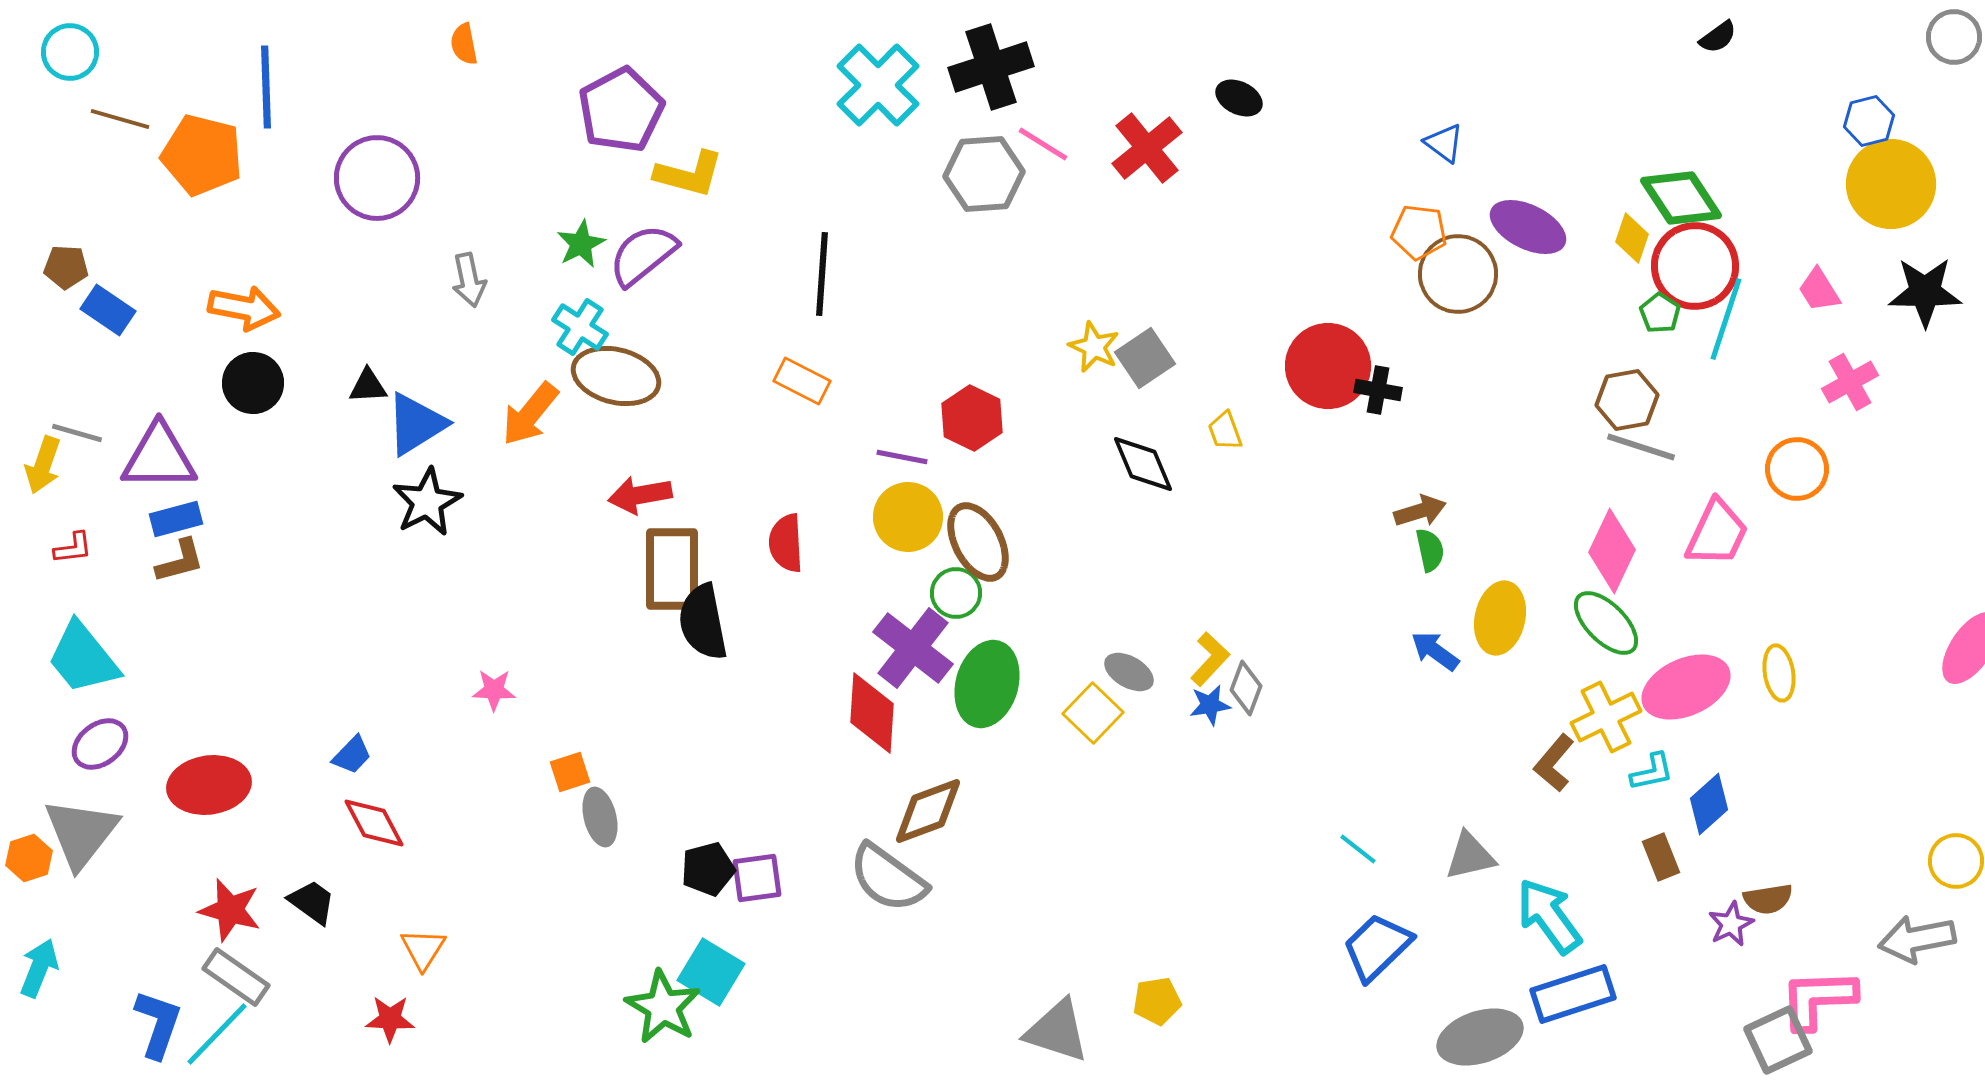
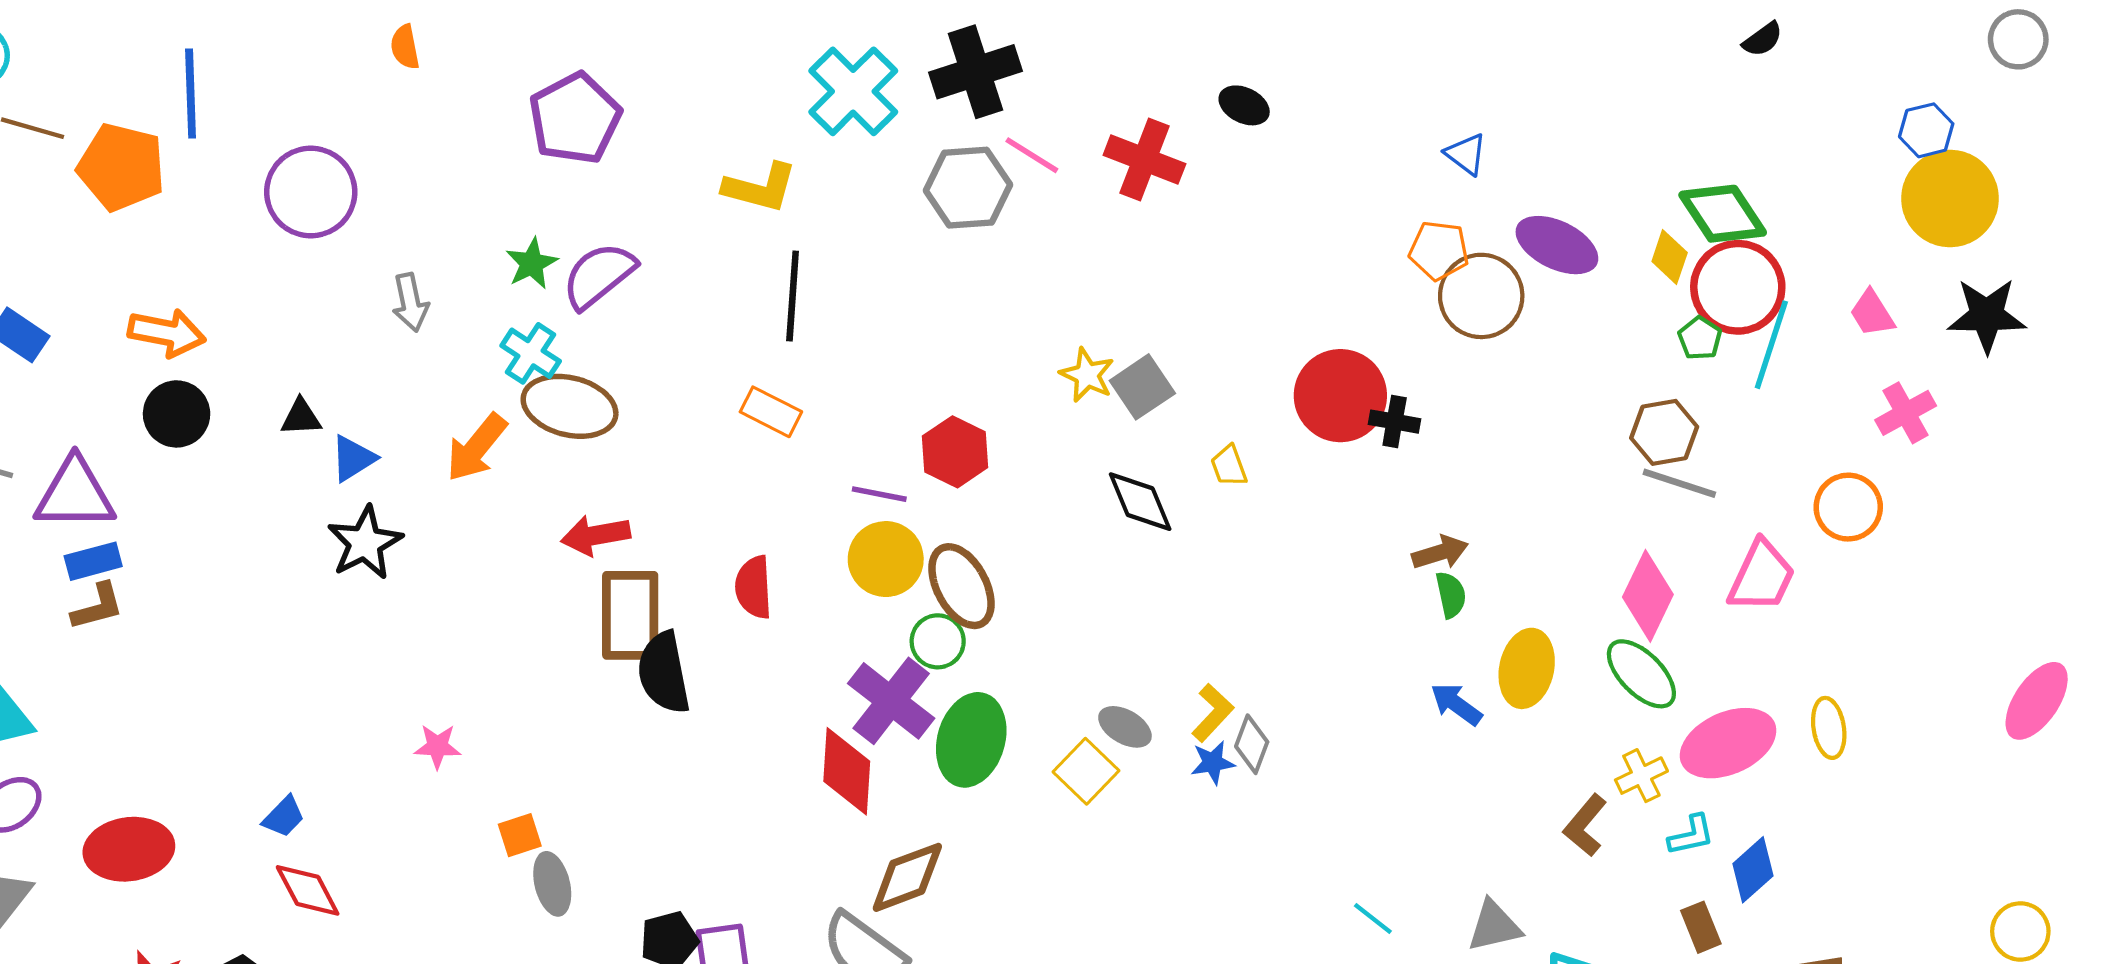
red cross: (1147, 148) -> (1144, 160), turned -30
yellow L-shape: (689, 174) -> (760, 188), moved
blue triangle: (416, 424) -> (353, 458), size x0.7
yellow cross: (1606, 717) -> (1641, 776), size x0.7

